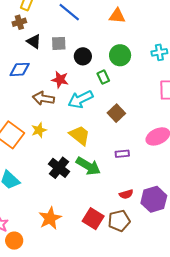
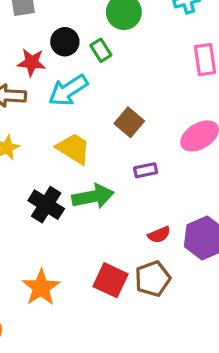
black circle: (83, 56) -> (65, 42), moved
brown square: (116, 113) -> (129, 122), moved
green arrow: (88, 166) -> (93, 196), turned -35

